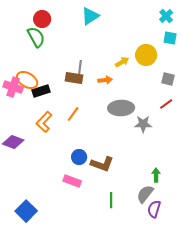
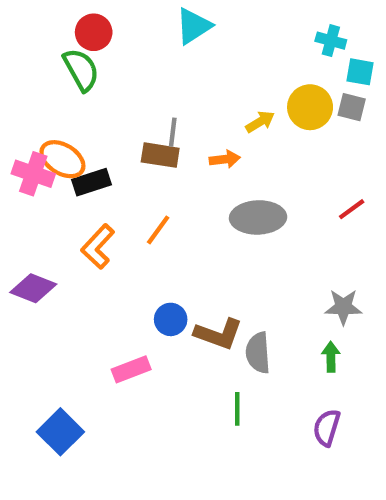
cyan cross: (166, 16) -> (331, 41), moved, turned -32
gray square: (168, 79) -> (352, 107), moved
gray star: (143, 124) -> (343, 307), moved
pink rectangle: (72, 181) -> (131, 369), moved, turned -42
gray semicircle: (145, 194) -> (258, 353), moved, turned -42

